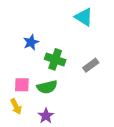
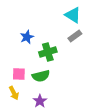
green cross: (55, 59) -> (48, 52), turned -36
gray rectangle: (91, 65) -> (75, 36), moved

